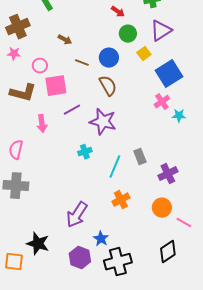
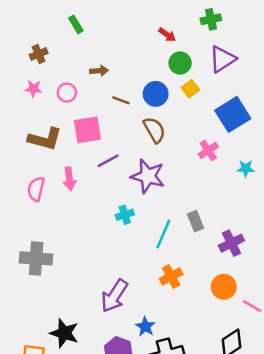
brown cross: (18, 27) -> (39, 54), size x0.6
brown arrow: (65, 40) -> (99, 71), turned -32
yellow square: (144, 54) -> (190, 89), moved
pink circle: (40, 66) -> (67, 93), moved
pink cross: (162, 102) -> (208, 150), moved
pink semicircle: (16, 150) -> (36, 189), moved

